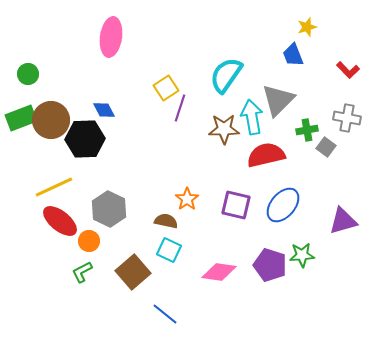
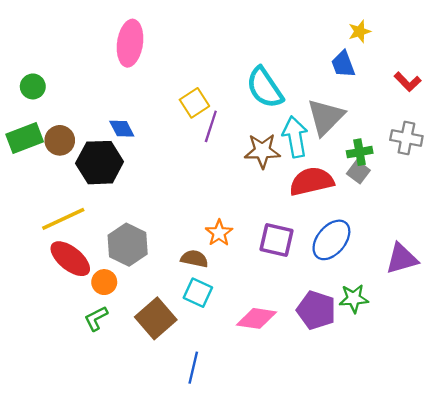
cyan semicircle: (226, 75) -> (265, 88), turned -69
brown circle: (51, 120) -> (60, 140), size x0.7
gray square: (326, 147) -> (358, 172), moved
blue line: (165, 314) -> (193, 368), turned 64

